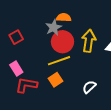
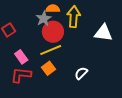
yellow arrow: (89, 41) -> (74, 17), moved
pink rectangle: (16, 69) -> (21, 57), moved

